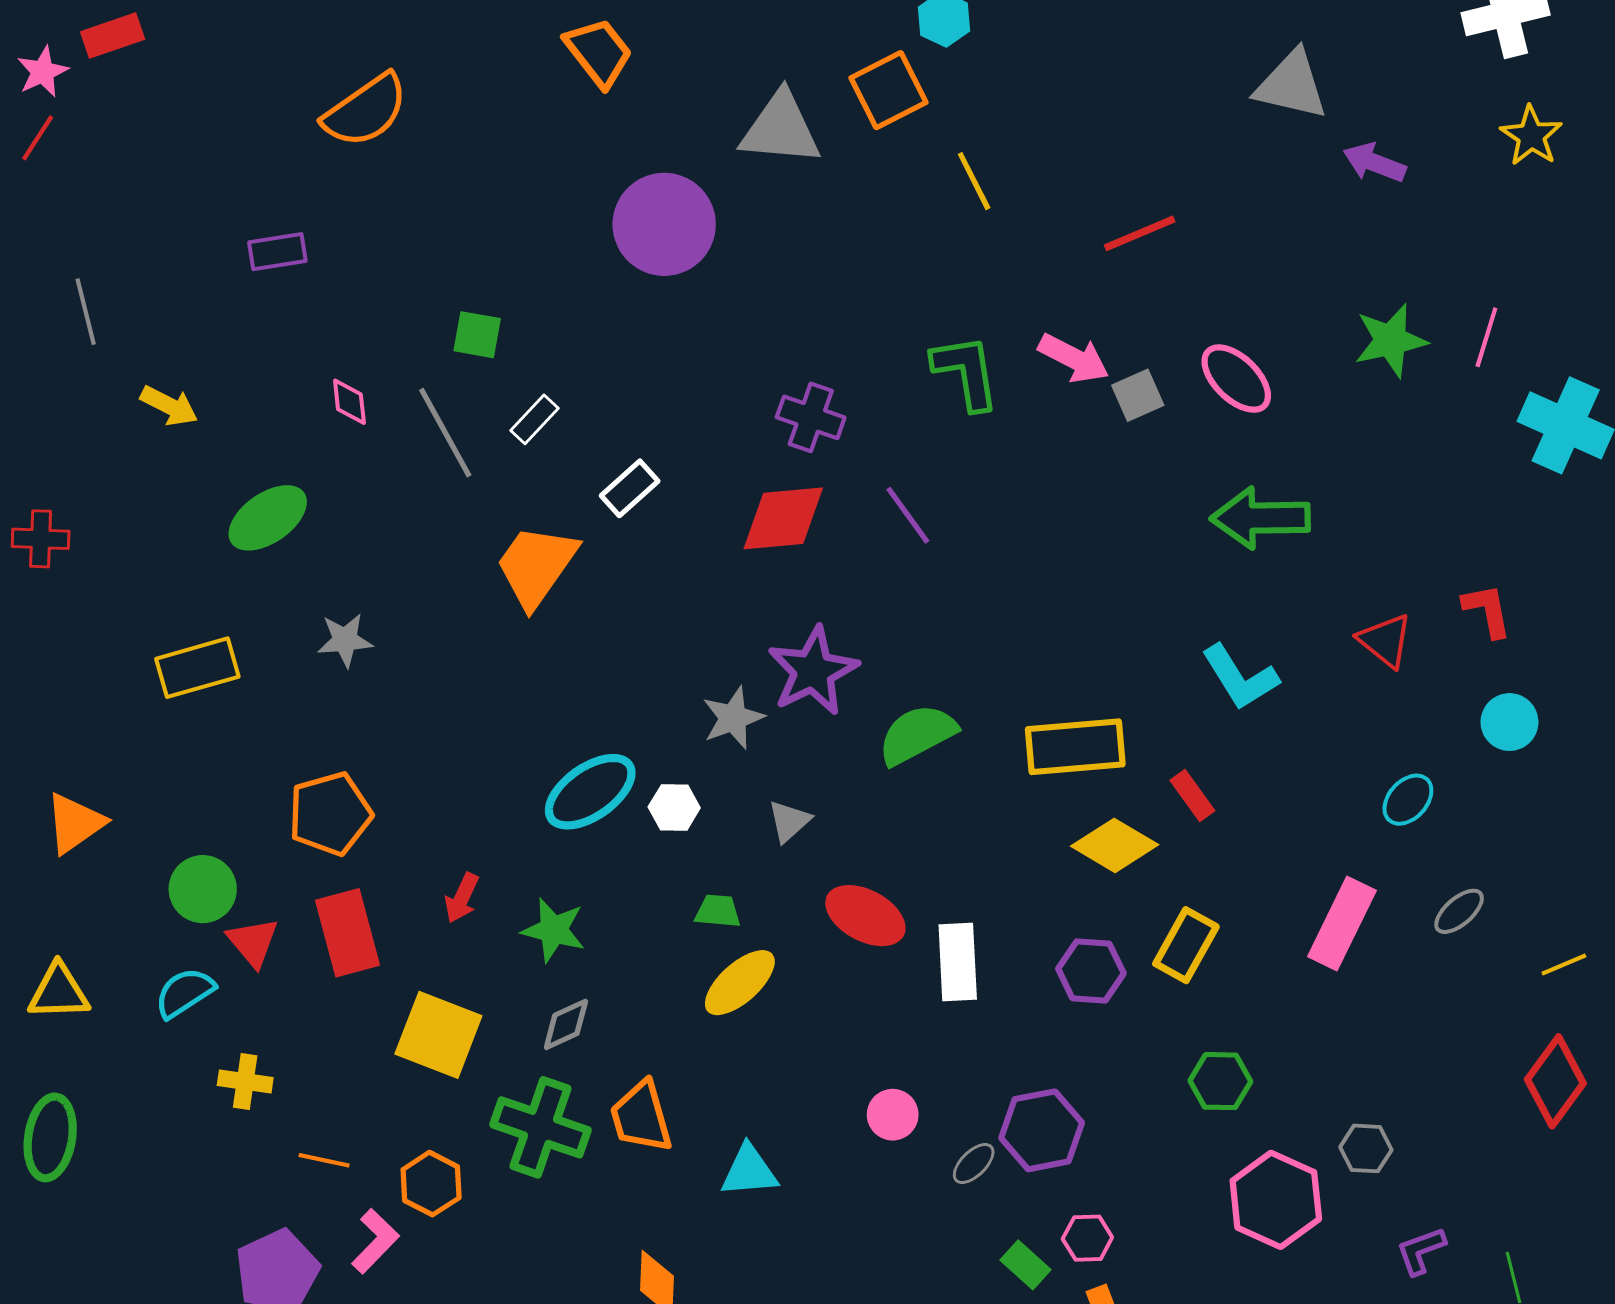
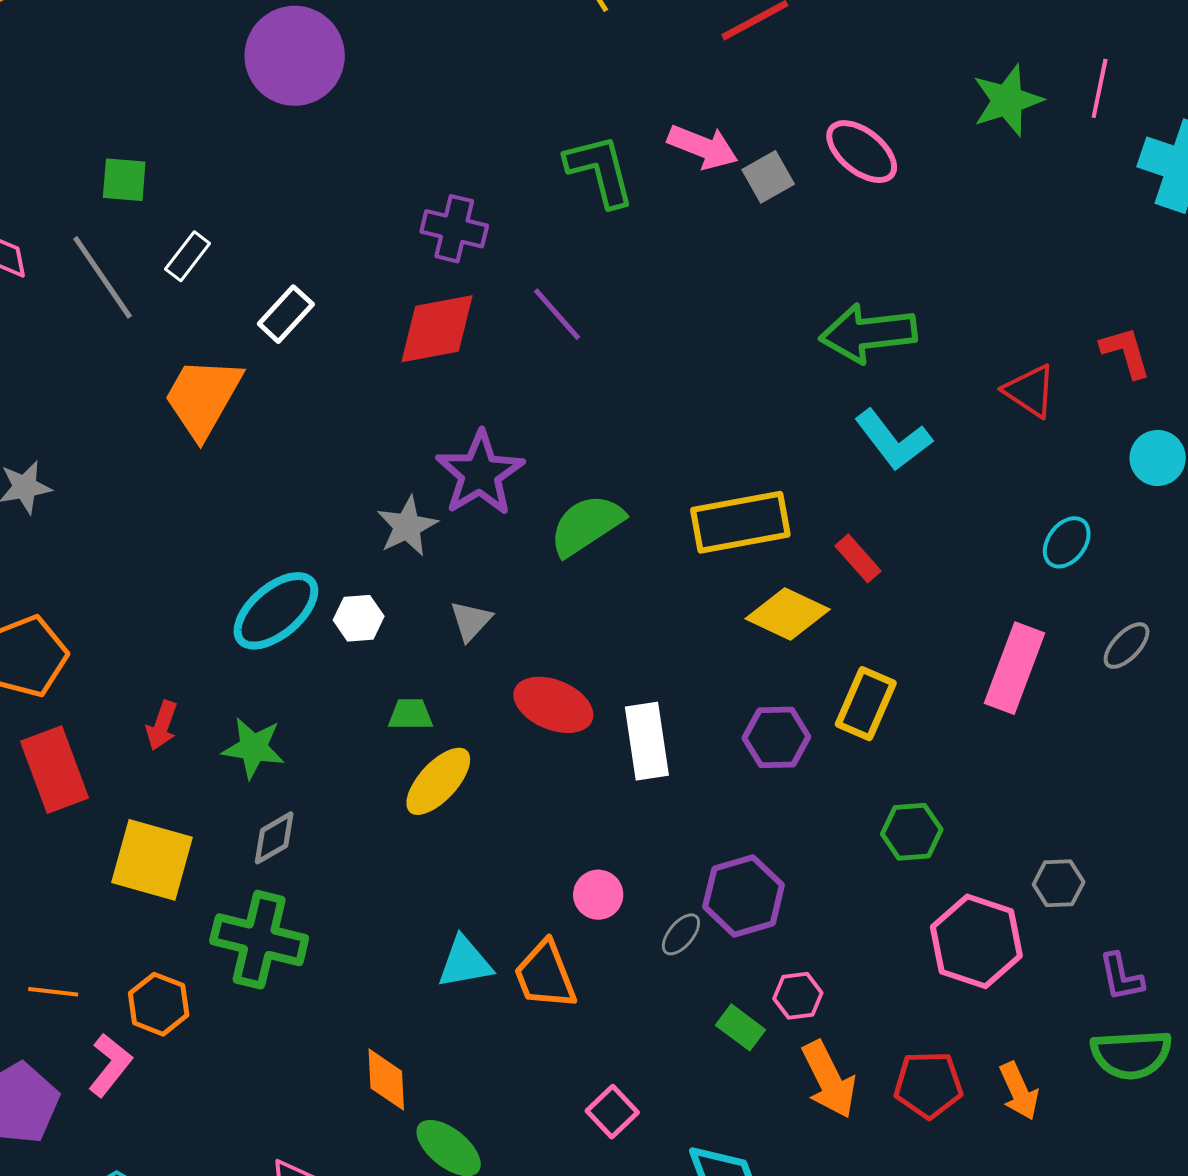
green arrow: (1260, 518) -> (868, 333), moved
orange trapezoid: (641, 1117) -> (545, 975), moved
purple L-shape: (1421, 1251) -> (1121, 977), turned -76

